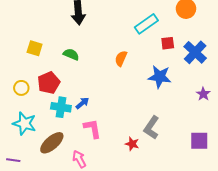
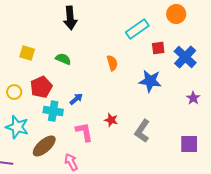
orange semicircle: (121, 58) -> (112, 63), turned 140
blue arrow: (82, 103) -> (76, 99), moved
red star: (132, 144) -> (111, 120), moved

